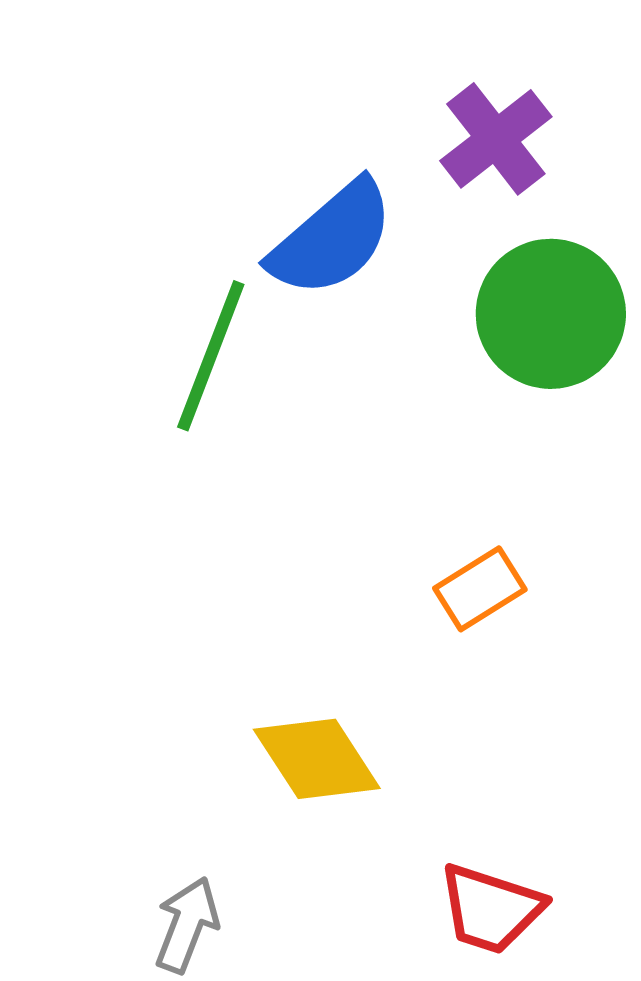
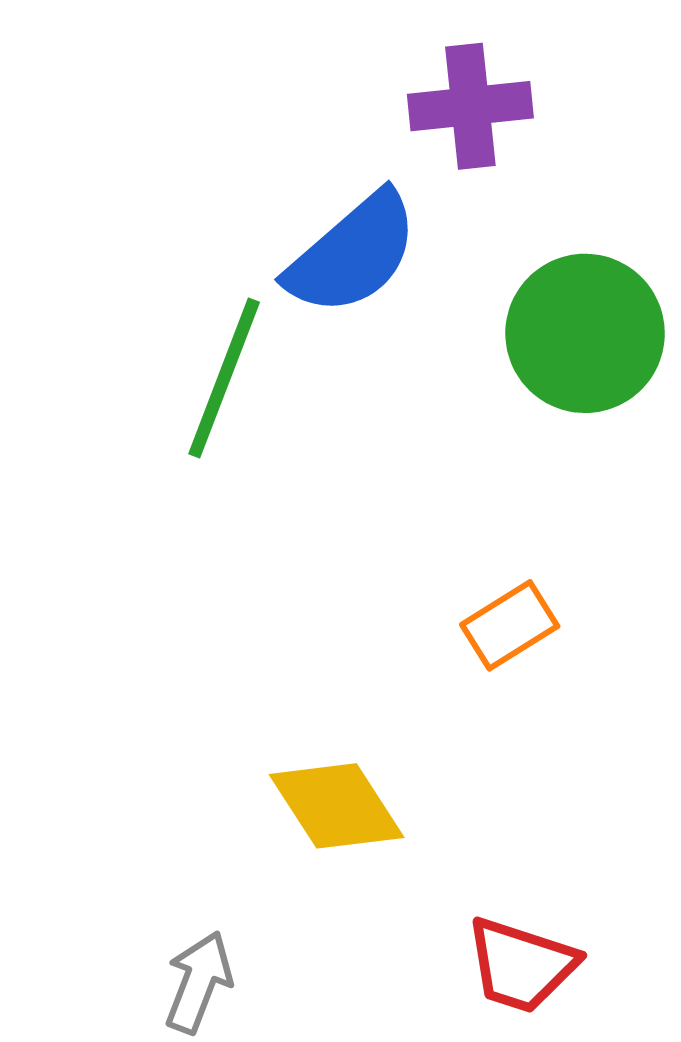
purple cross: (496, 139) -> (470, 106), moved, turned 32

